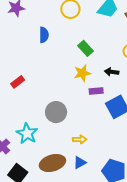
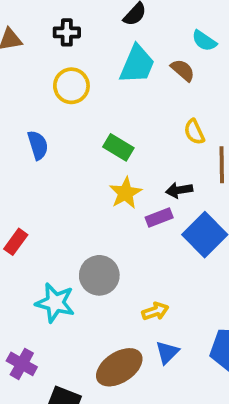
black arrow: (112, 72) -> (179, 190), moved
cyan star: (27, 133) -> (55, 303), moved

